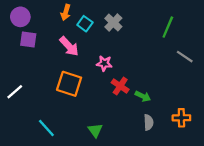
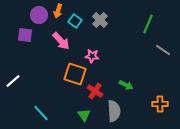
purple circle: (20, 17) -> (39, 15), moved
orange square: (69, 84) -> (75, 74), moved
red cross: (120, 86) -> (95, 91), moved
gray semicircle: (149, 122) -> (114, 111), moved, size x1.5

